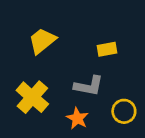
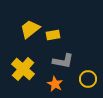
yellow rectangle: (107, 49) -> (53, 35), moved

